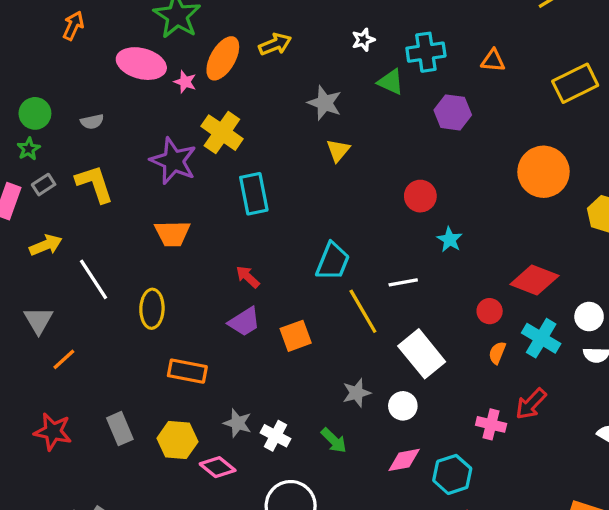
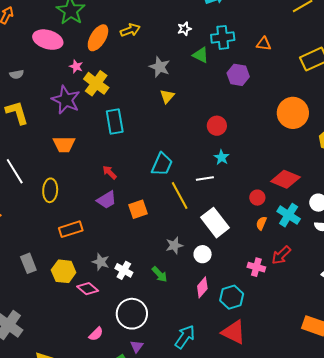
pink star: (185, 82) -> (76, 66), moved
cyan star: (450, 240) -> (222, 157), moved
orange rectangle: (187, 371) -> (71, 229), turned -30
pink diamond: (404, 460) -> (202, 287), turned -40

